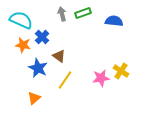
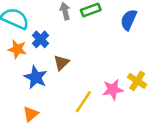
blue semicircle: (114, 21) -> (129, 20), turned -72
brown triangle: (59, 56) -> (61, 63), turned 40
yellow line: (65, 80) -> (83, 102), moved

